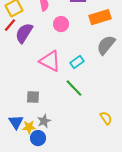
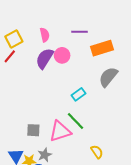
purple semicircle: (24, 33) -> (45, 58), moved
pink triangle: (50, 61) -> (60, 131), moved, turned -45
yellow semicircle: (106, 118) -> (97, 152), moved

